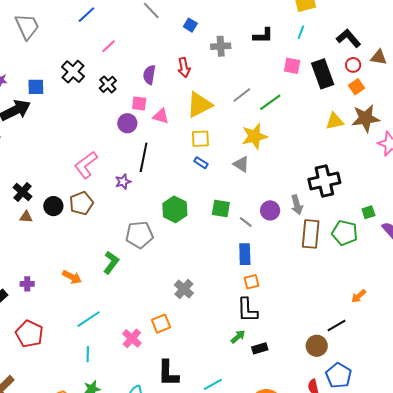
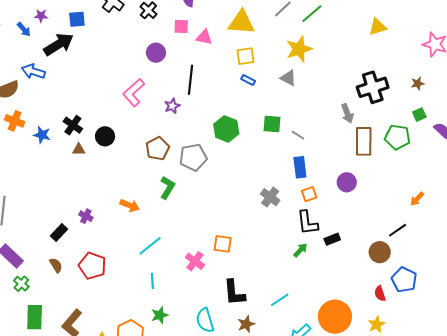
yellow triangle: (199, 105) -> (241, 22), turned 36
brown star: (366, 118) -> (418, 83), moved, size x0.5
purple circle: (127, 123) -> (156, 53), moved
brown pentagon: (81, 203) -> (157, 149), moved
purple circle: (270, 210) -> (347, 182), moved
purple cross: (27, 284) -> (86, 216), turned 32
gray cross: (184, 289) -> (270, 197), moved
orange square: (161, 324) -> (223, 244), turned 36
black rectangle: (260, 348) -> (332, 239), moved

